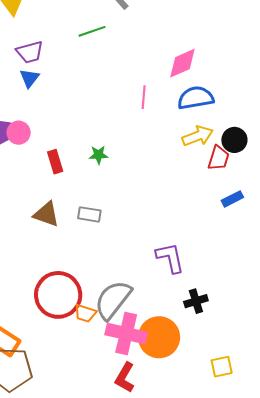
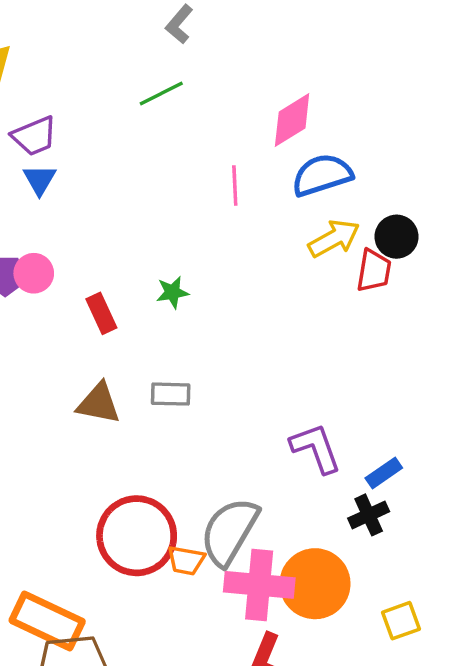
green line: (92, 31) -> (161, 93), moved
blue rectangle: (232, 199) -> (384, 473), moved
yellow square: (222, 367) -> (401, 621), moved

